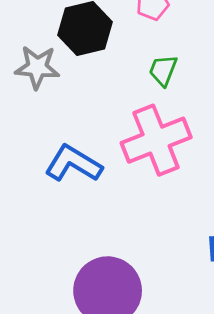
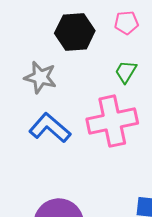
gray star: (37, 67) -> (40, 77), moved

